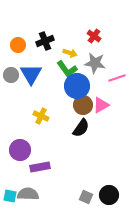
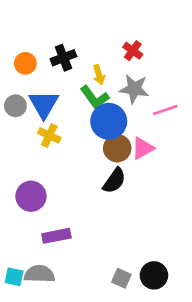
yellow arrow: (70, 53) -> (99, 75), turned 56
yellow cross: (41, 116) -> (49, 135), moved
purple circle: (20, 150) -> (31, 196), moved

